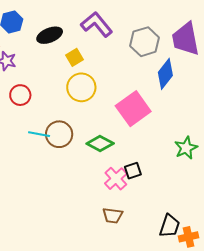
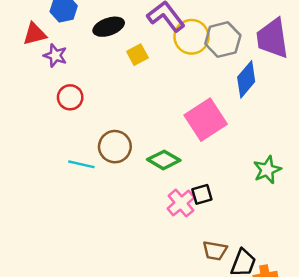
yellow circle: (81, 87) -> (192, 37), moved
cyan line: (39, 134) -> (81, 164), moved
brown trapezoid: (113, 216) -> (215, 251), moved

